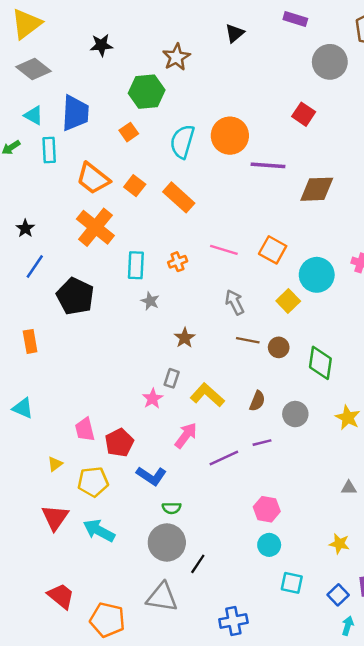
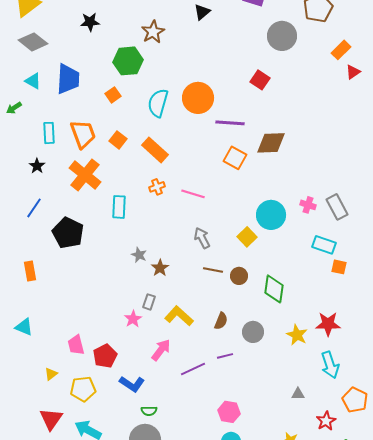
cyan rectangle: (49, 150) -> (49, 133), moved
orange trapezoid: (93, 178) -> (83, 134), turned -148
black star: (25, 228) -> (37, 166), moved
orange square: (273, 250) -> (235, 158), moved
orange cross: (178, 262) -> (157, 187), moved
gray star: (150, 301) -> (139, 255), moved

